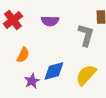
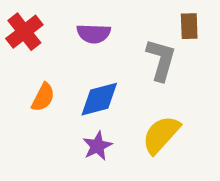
blue diamond: (54, 71) -> (99, 99), moved
purple star: (32, 81) -> (97, 146), moved

